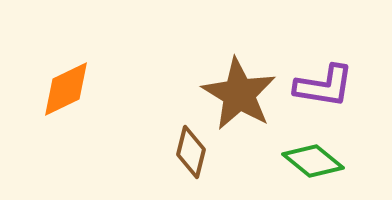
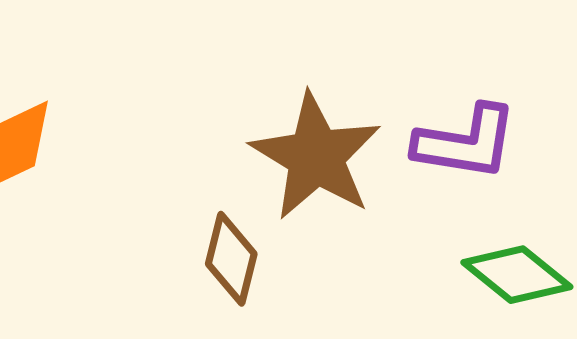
green diamond: (313, 161) -> (517, 275), moved

